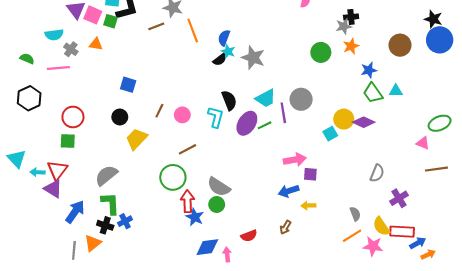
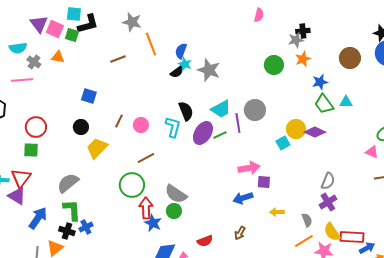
brown line: (156, 26) -> (118, 59), moved
purple cross: (399, 198) -> (328, 202), moved
yellow arrow: (308, 206) -> (277, 212), moved

